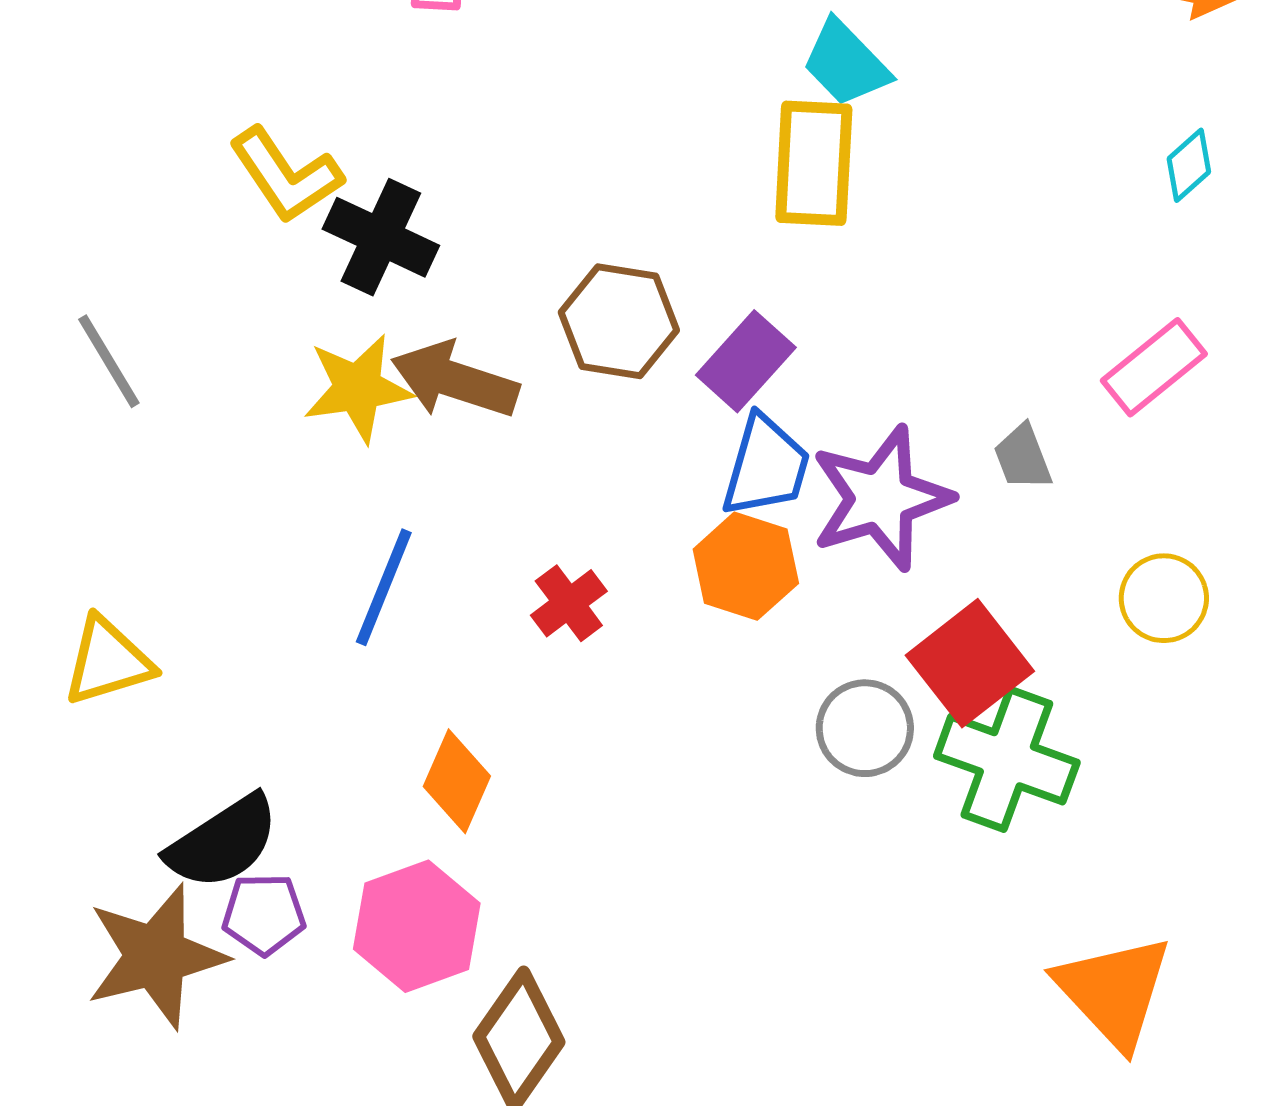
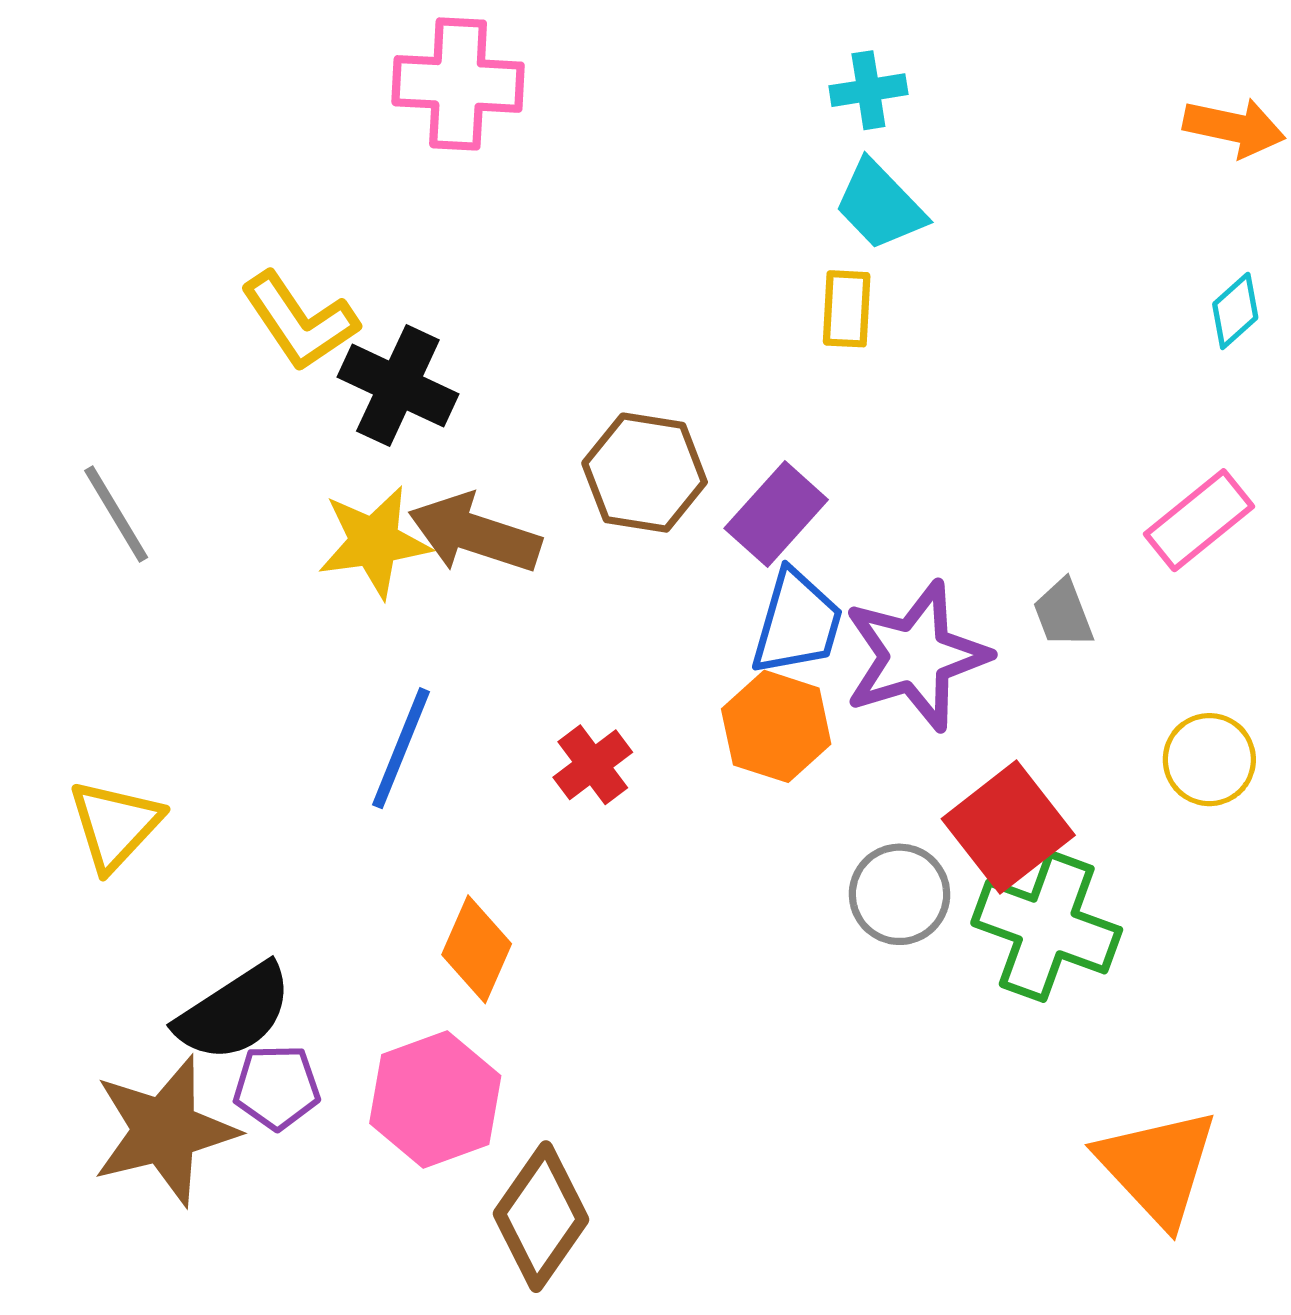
yellow rectangle: (814, 163) -> (847, 309), size x0.6
yellow triangle: (108, 661) -> (115, 825), turned -30

